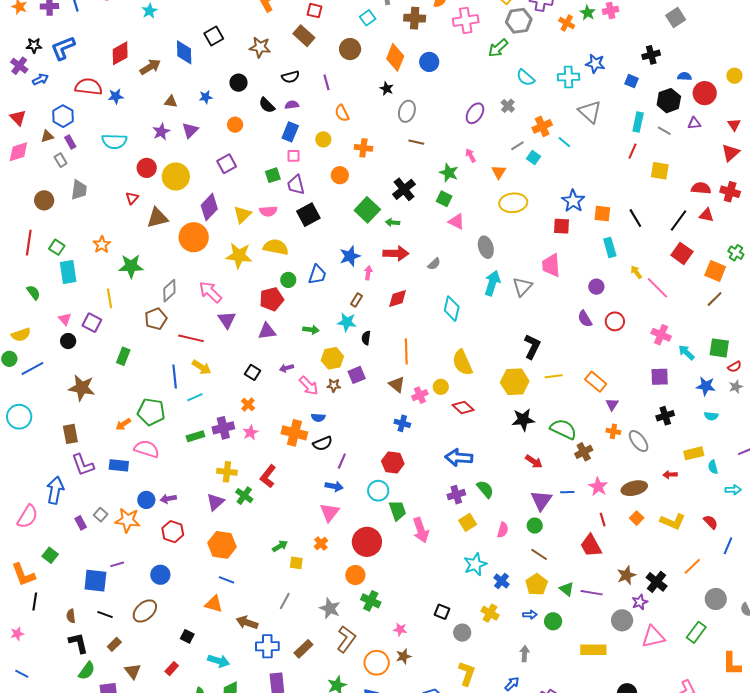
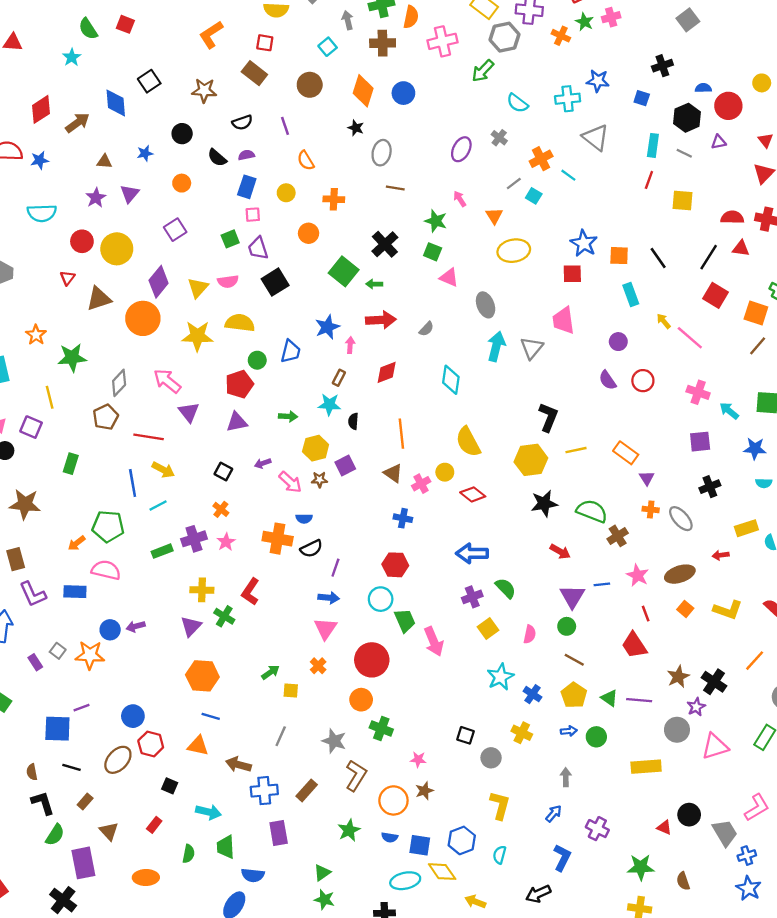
red hexagon: (173, 532) -> (151, 744), moved

